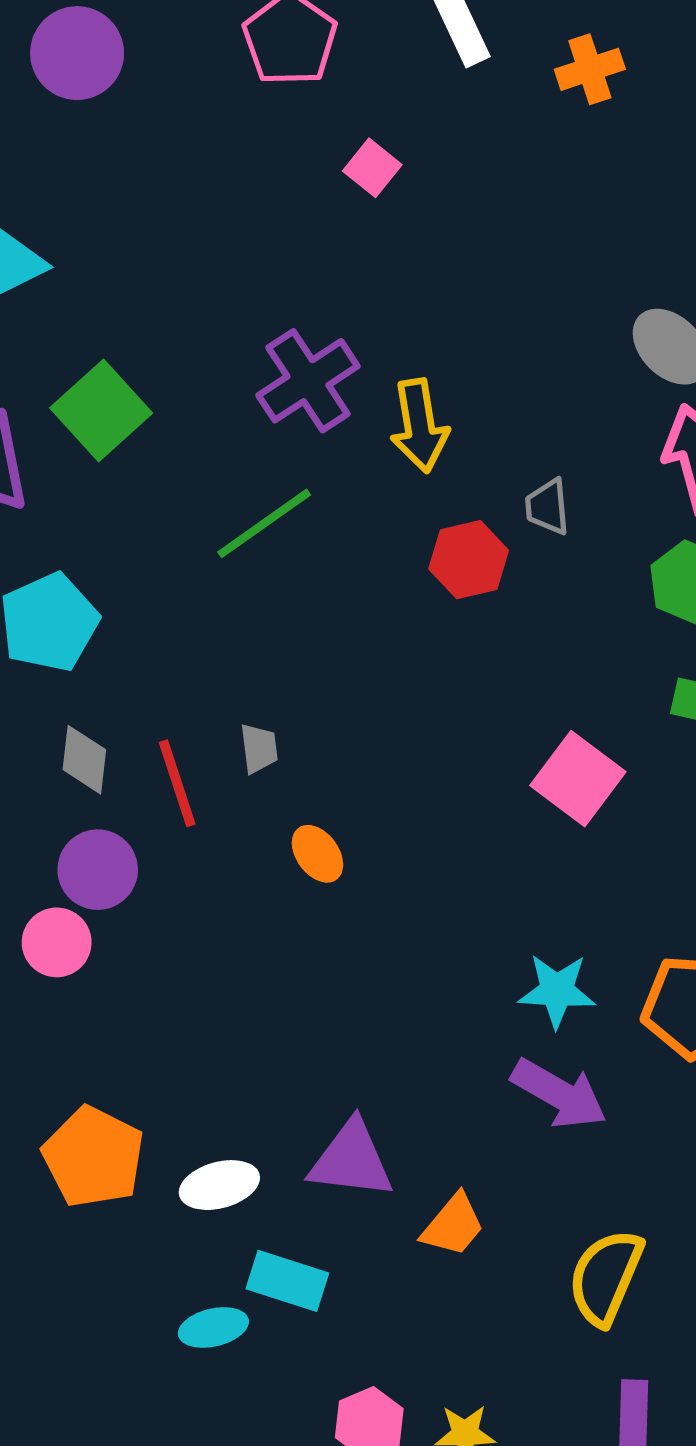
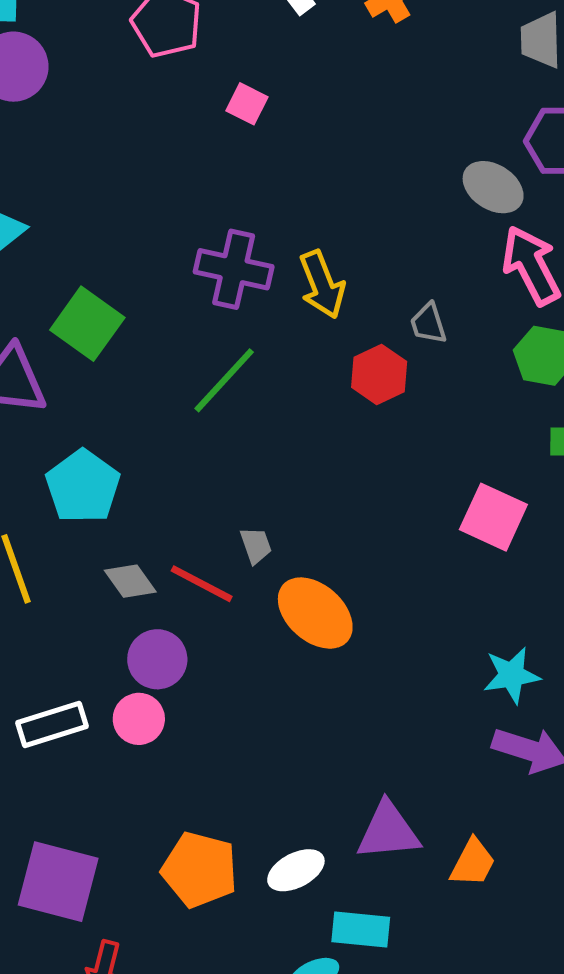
purple cross: (308, 381) -> (234, 269), turned -32
gray diamond: (84, 760) -> (130, 581), turned -30
red line: (177, 783) -> (202, 584), turned -32
orange ellipse: (317, 854) -> (315, 613), size x1.8

